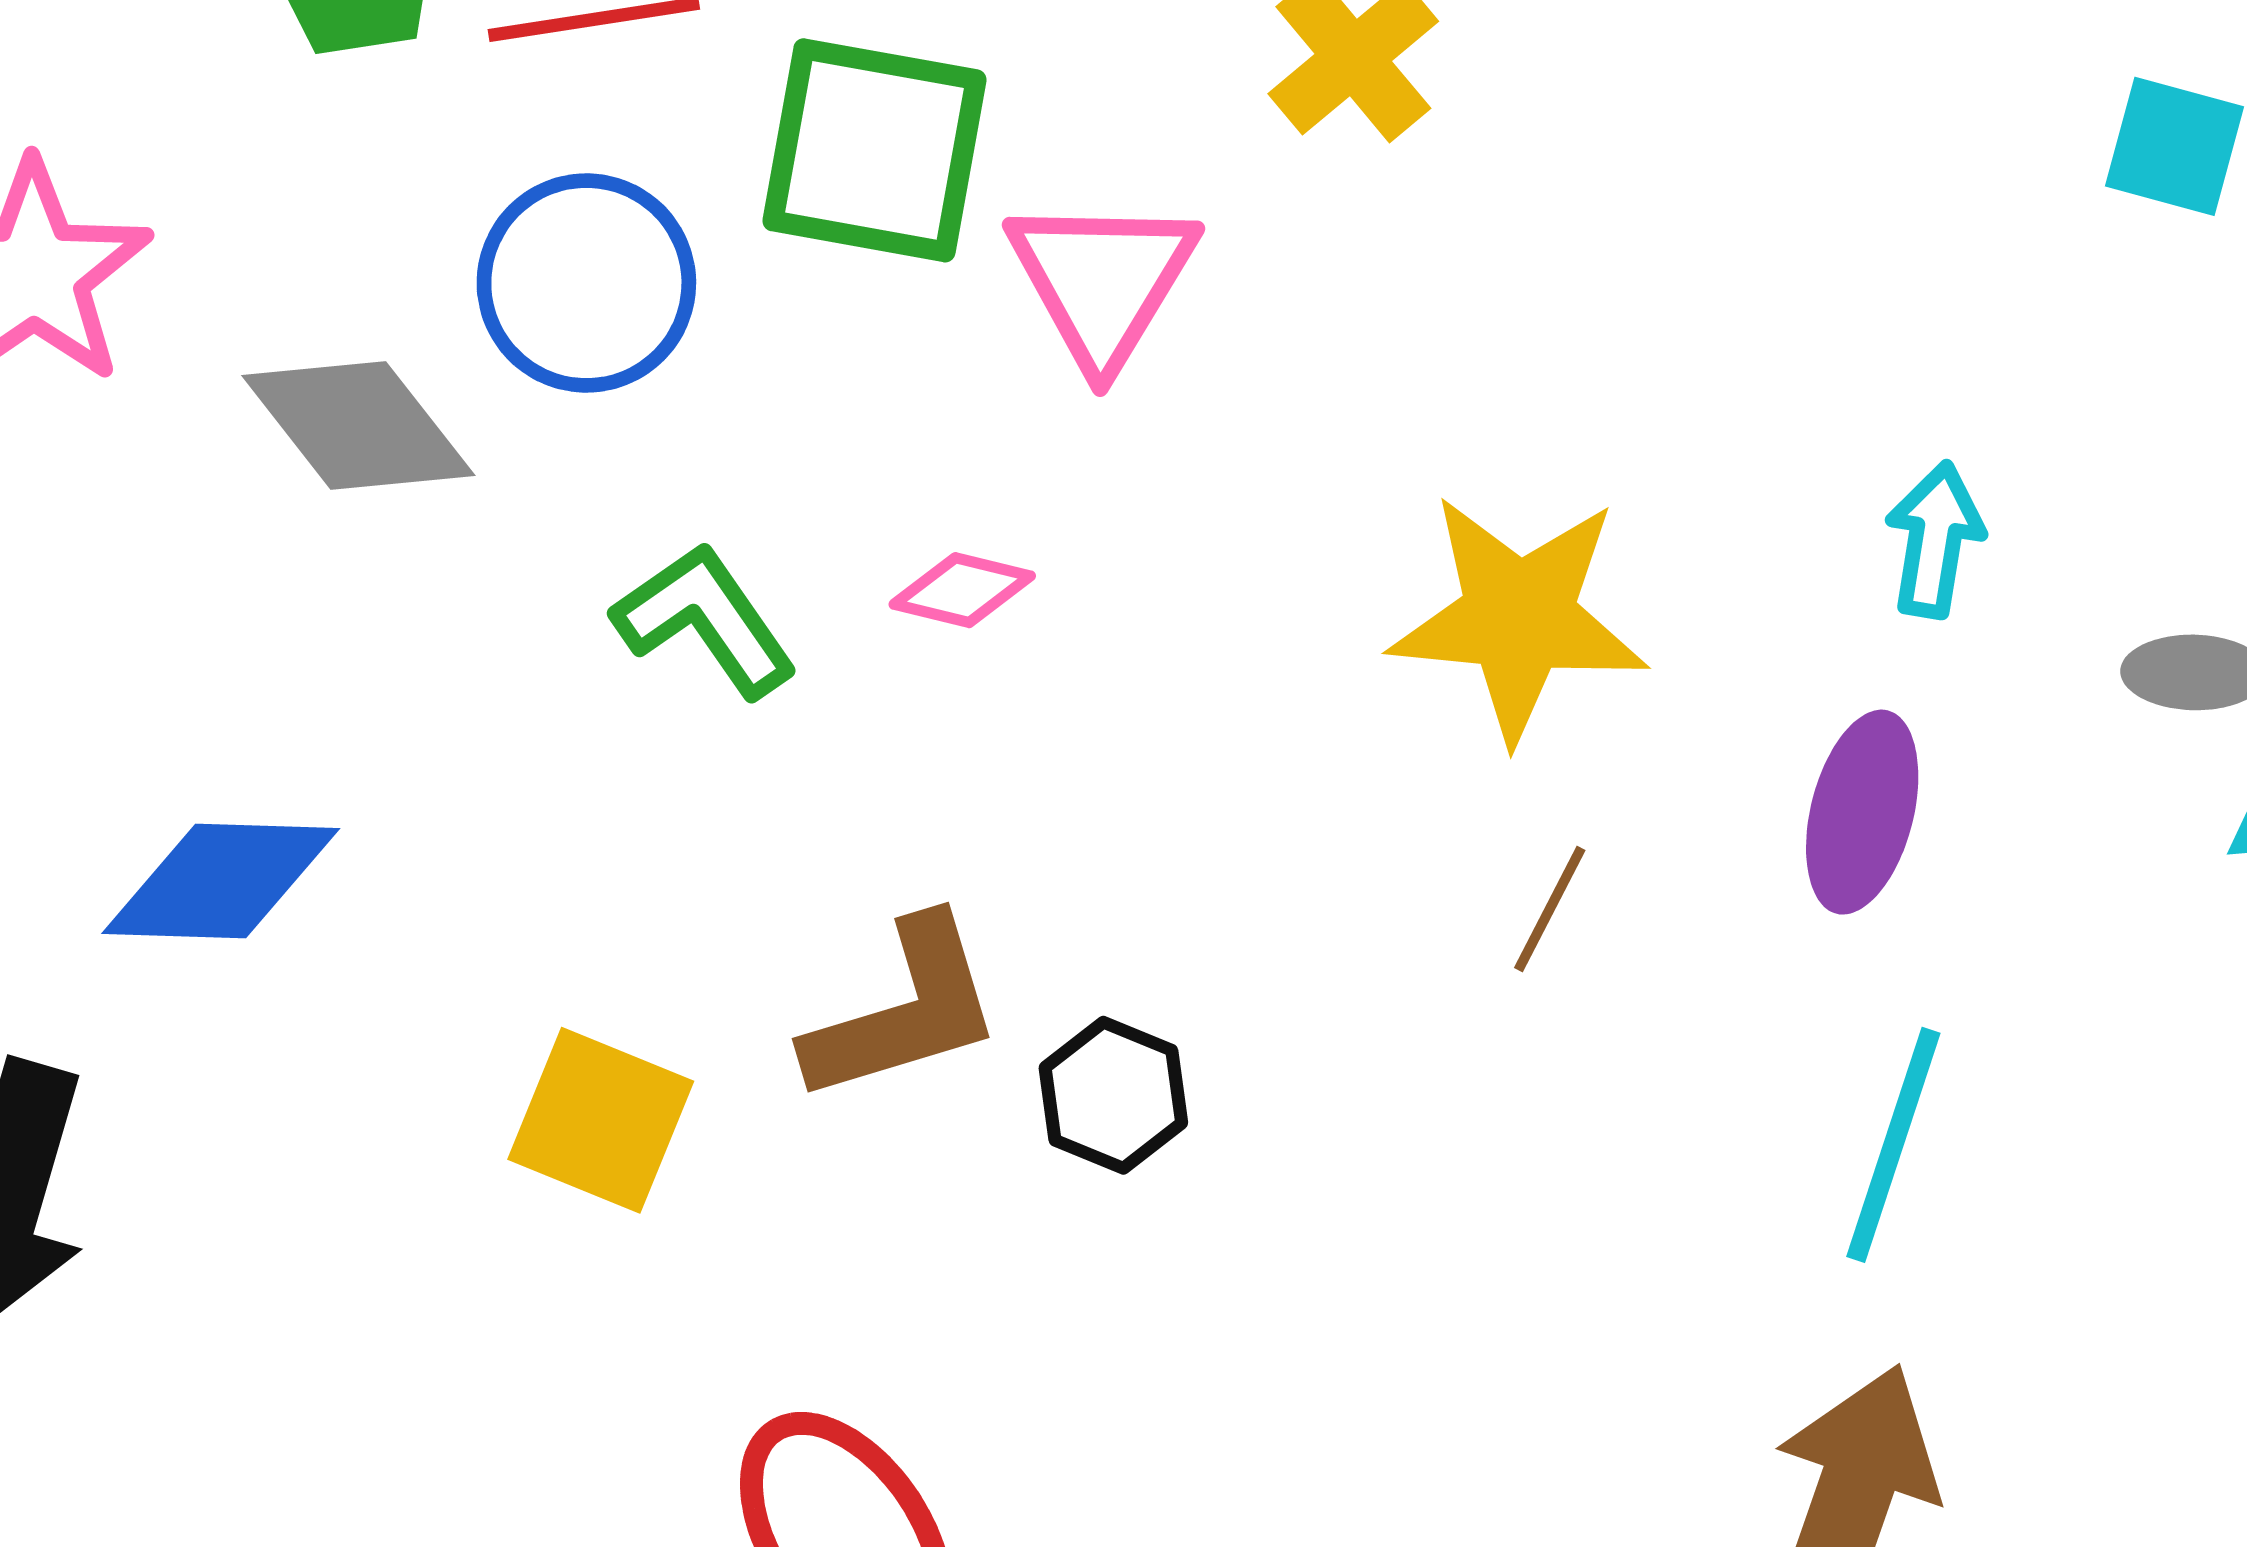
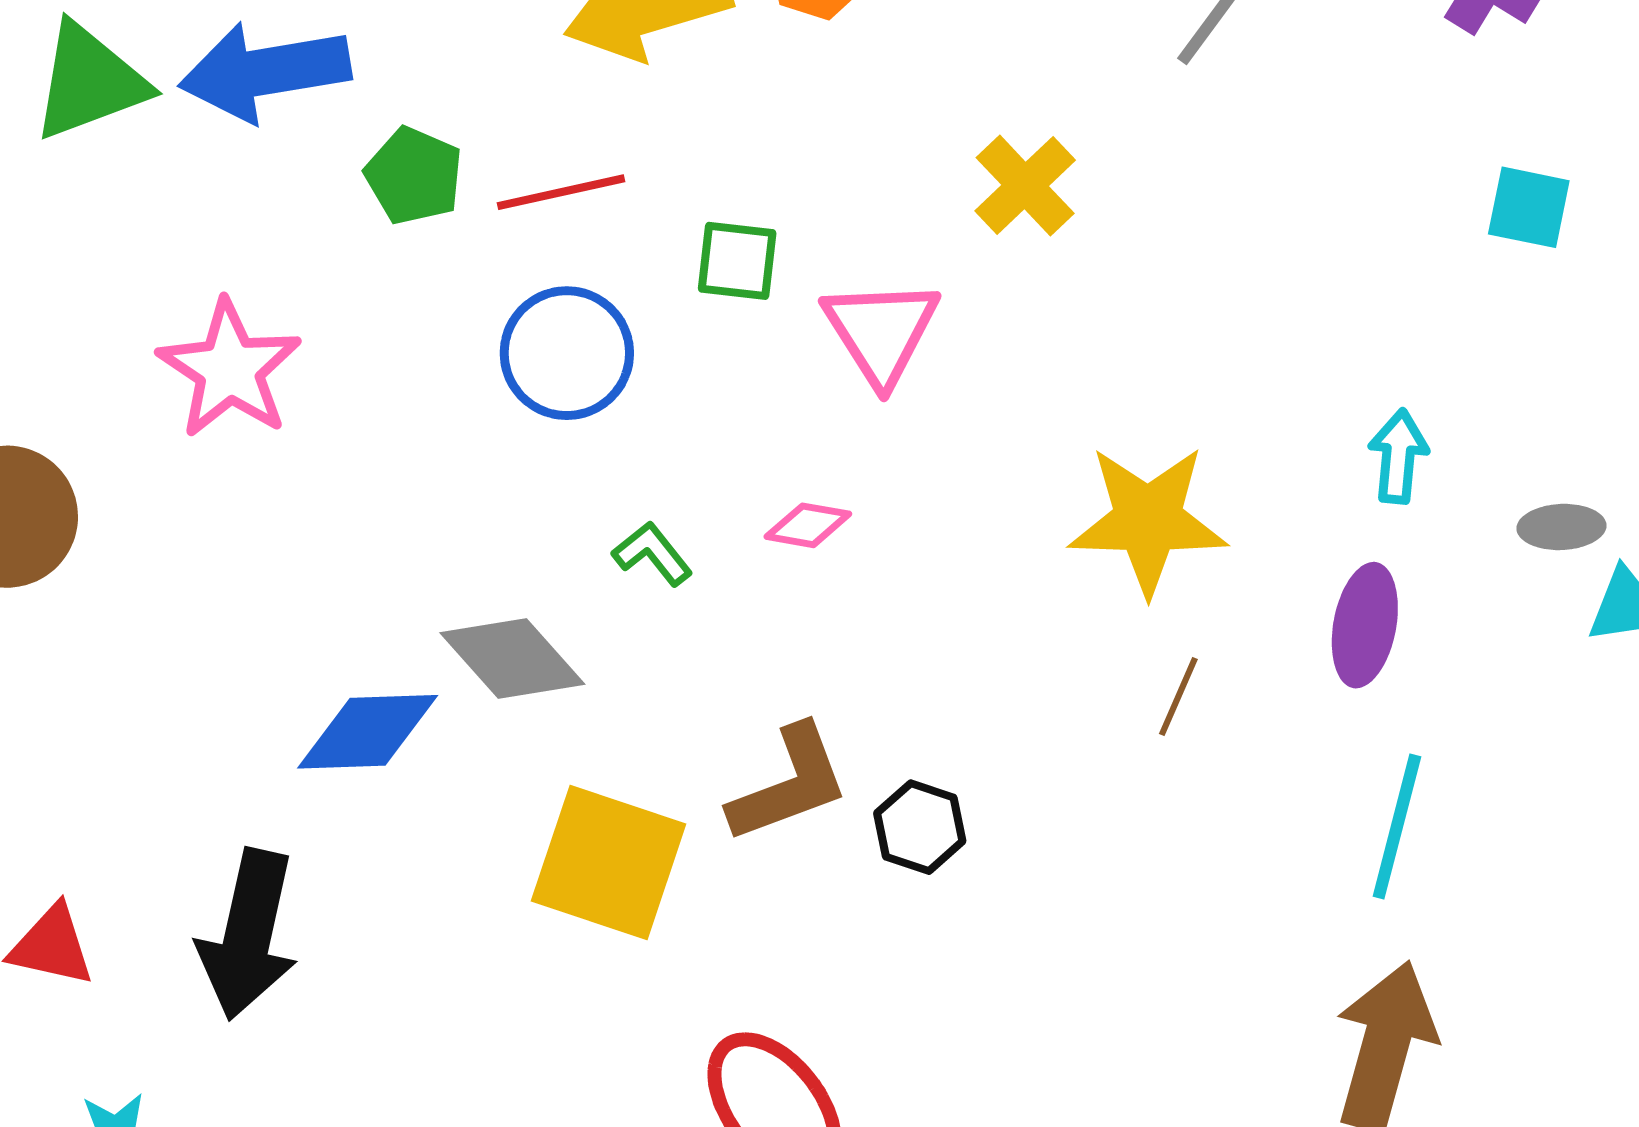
green square: (874, 150) -> (737, 261), size x0.6
gray diamond: (358, 425) -> (512, 658), moved
green L-shape: (705, 620) -> (652, 554), size x0.7
yellow square: (601, 1120) -> (609, 863), size x1.4

